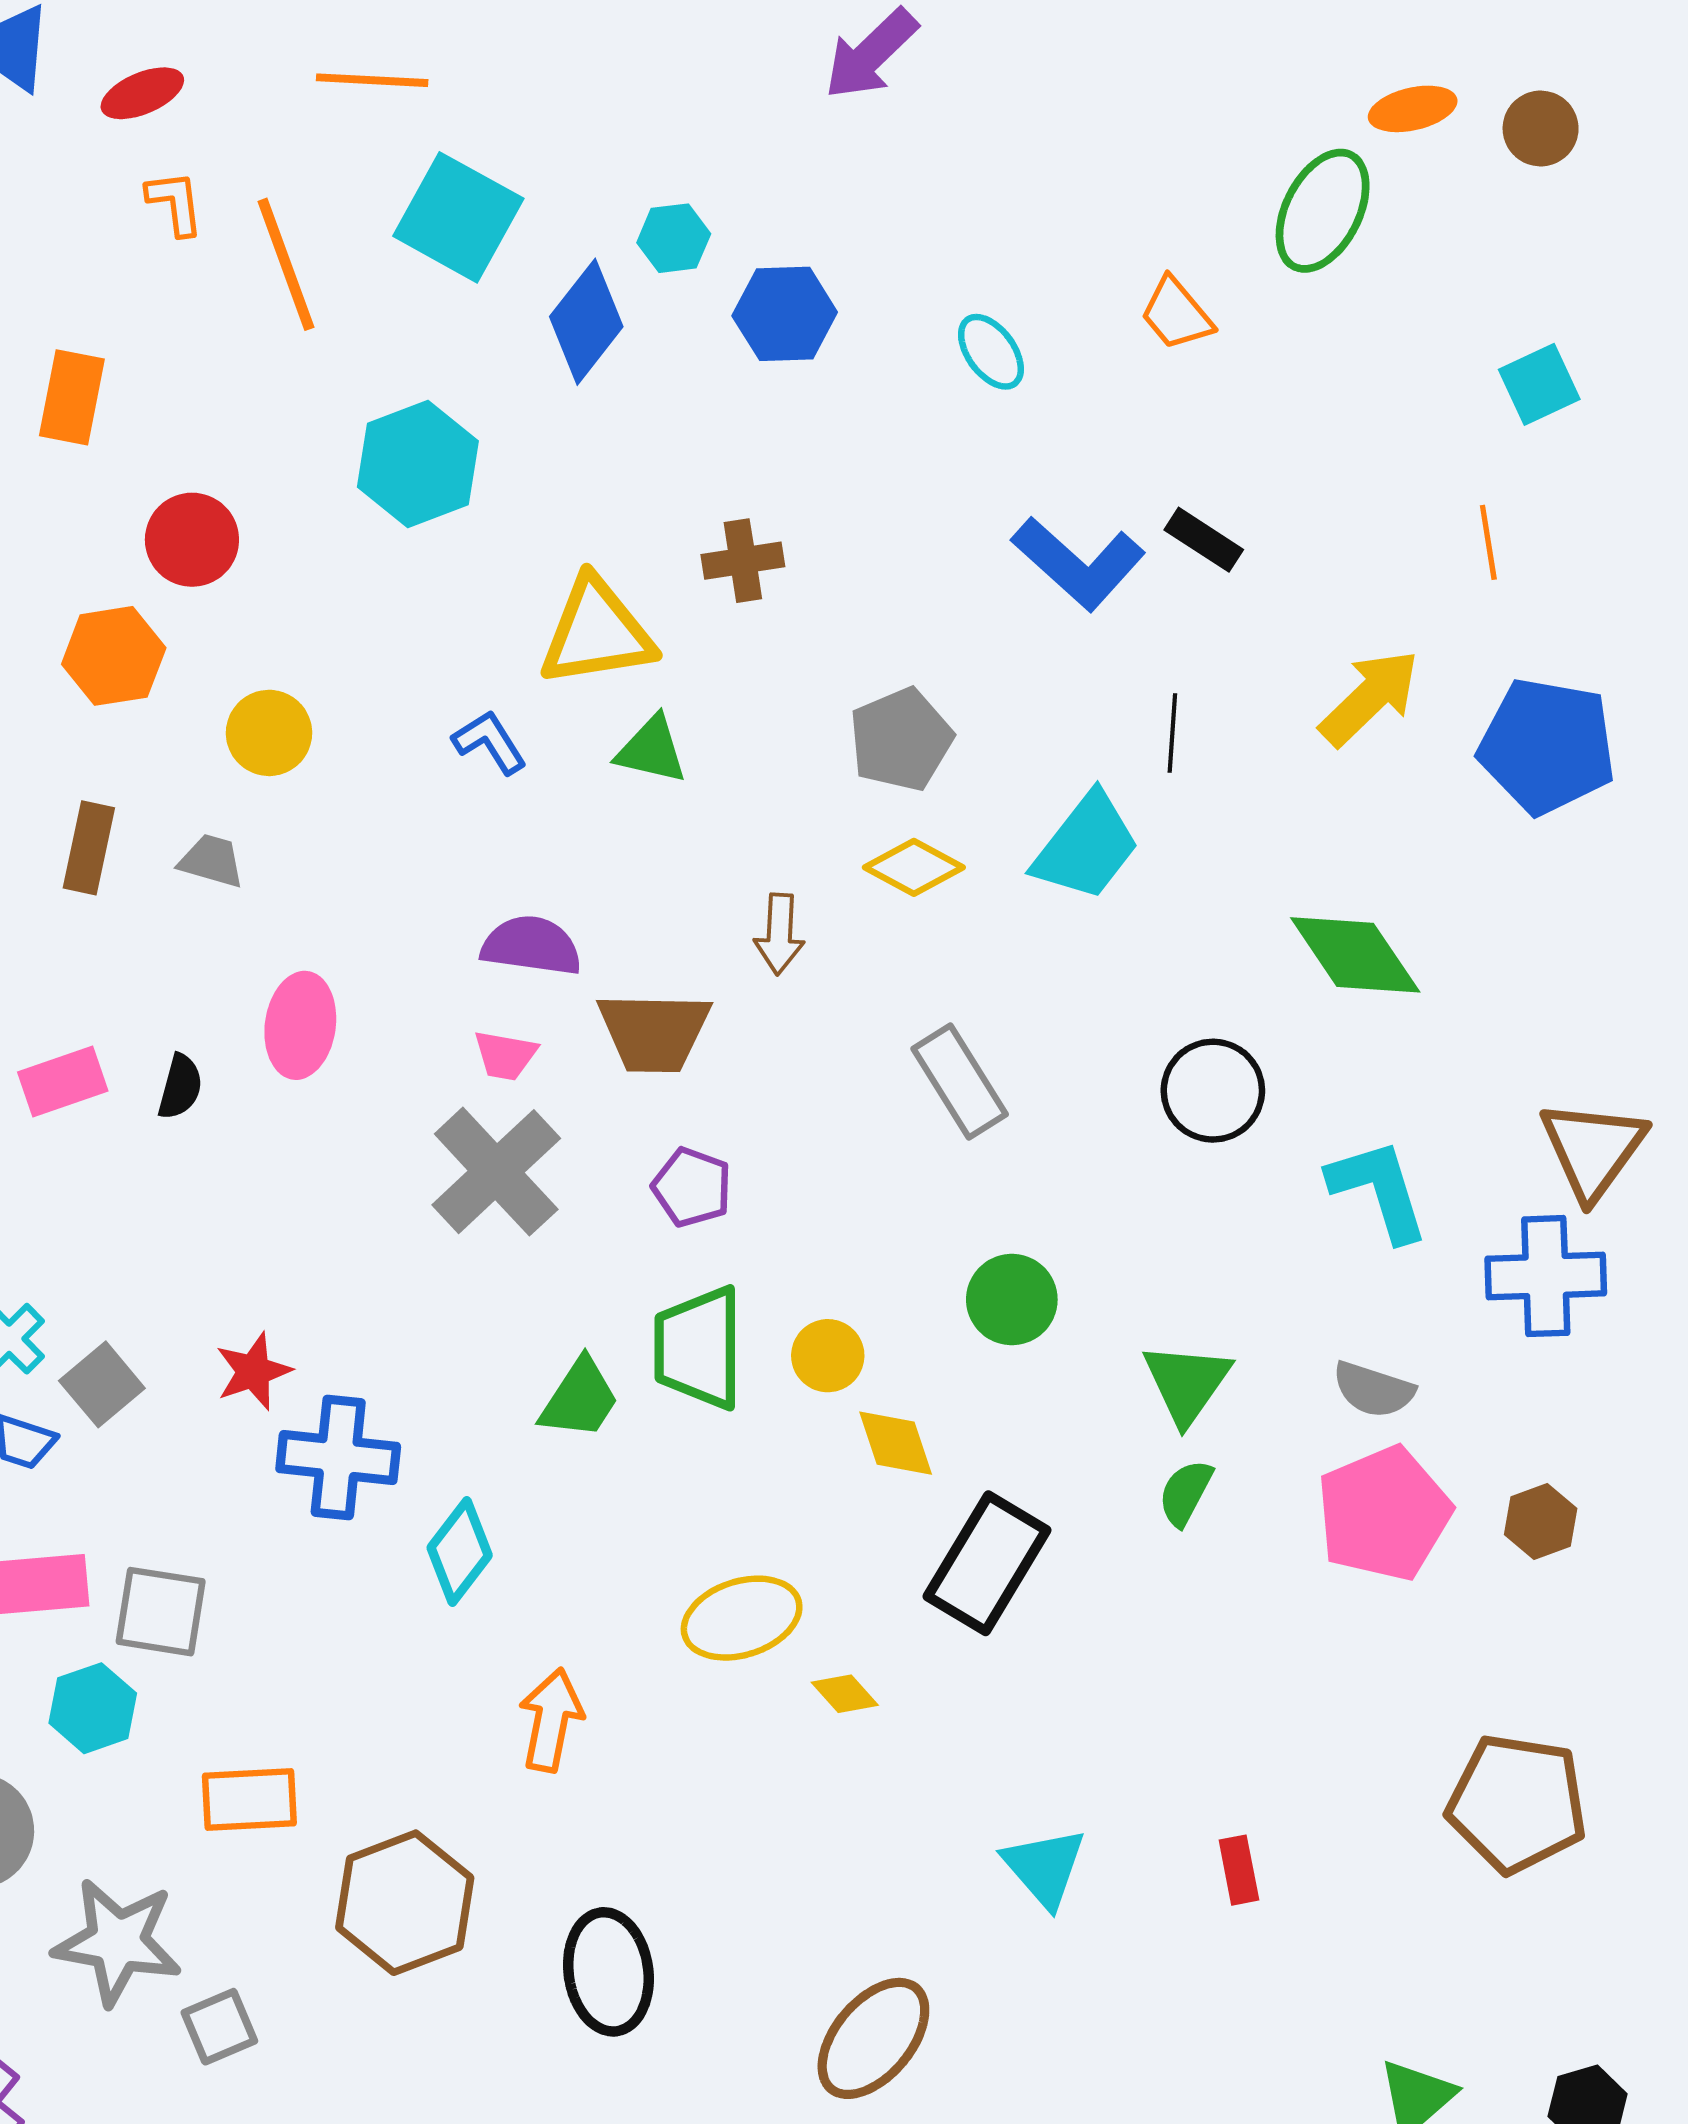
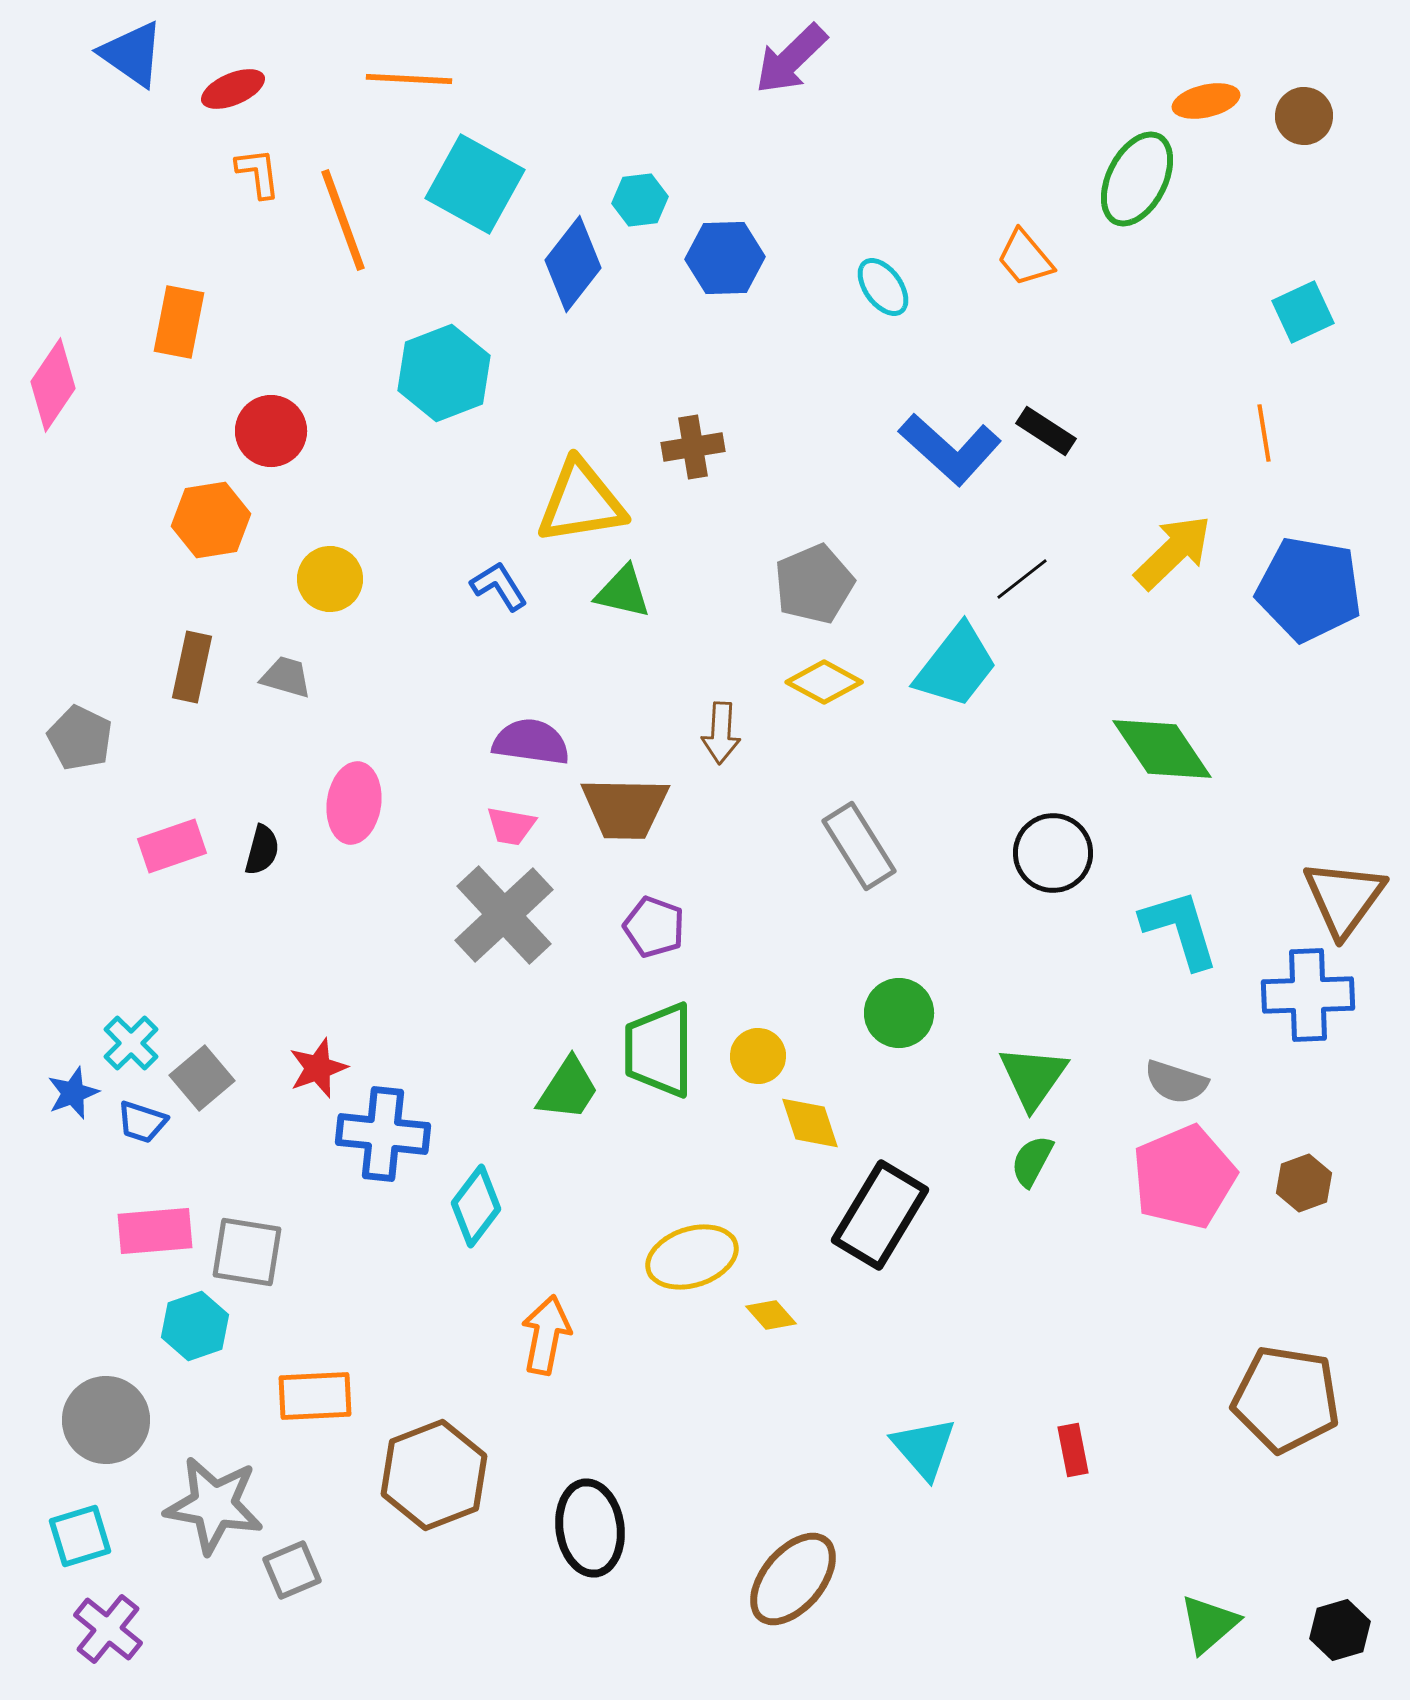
black line: (1172, 733) -> (1022, 579), turned 48

